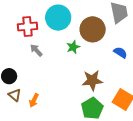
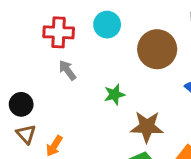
cyan circle: (58, 18) -> (107, 25), size x0.7
green star: (73, 47) -> (114, 95), moved

